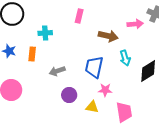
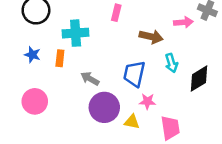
cyan cross: (45, 33) -> (76, 33), size x1.5
gray arrow: (57, 71) -> (90, 79), turned 49
purple circle: (69, 95) -> (104, 107), size x1.6

